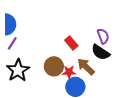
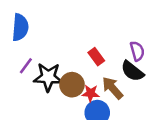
purple line: (12, 43) -> (26, 66), moved
black star: (18, 70) -> (48, 77), moved, turned 30

